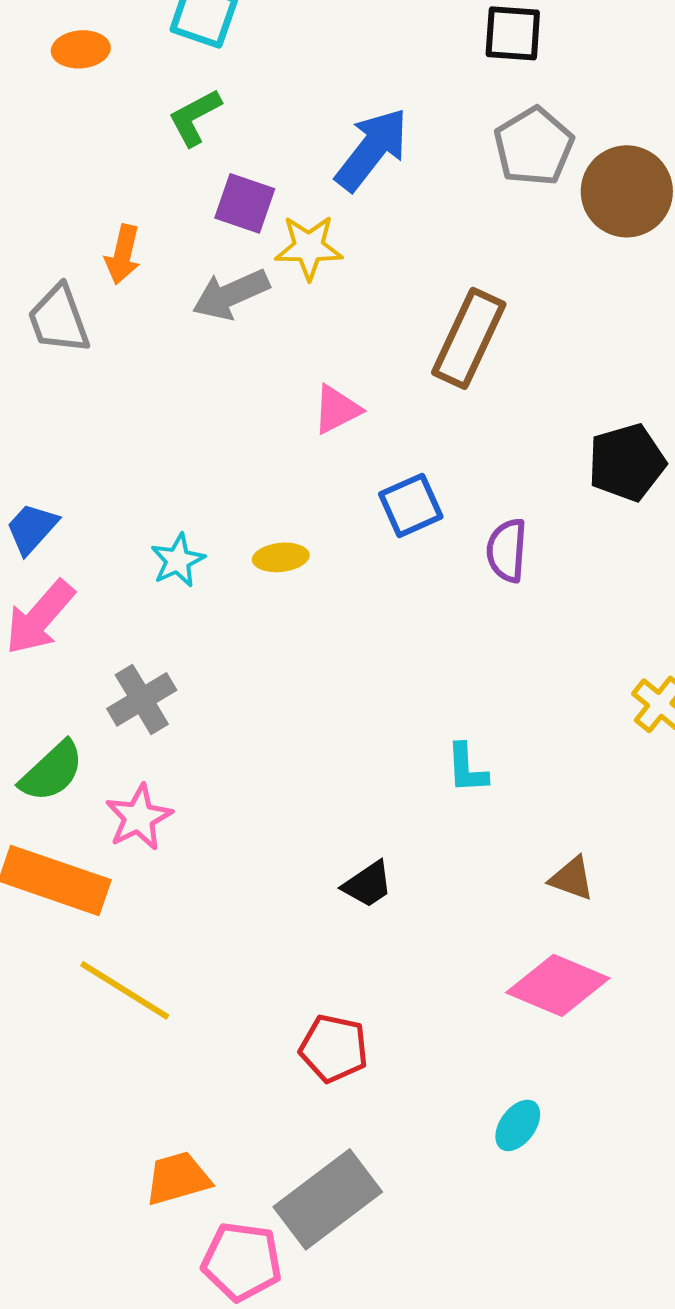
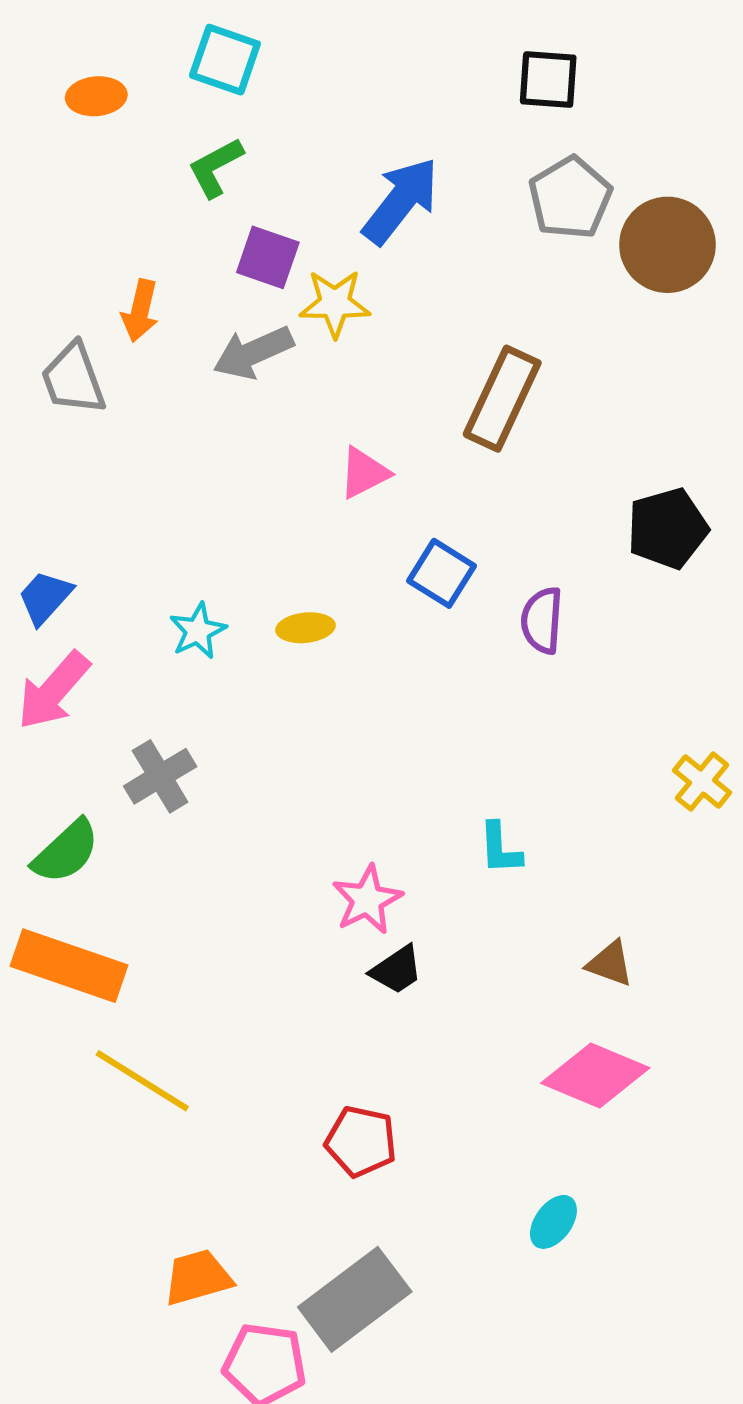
blue square: (411, 505) -> (442, 573), turned -34
pink star: (139, 817) -> (367, 900), moved

